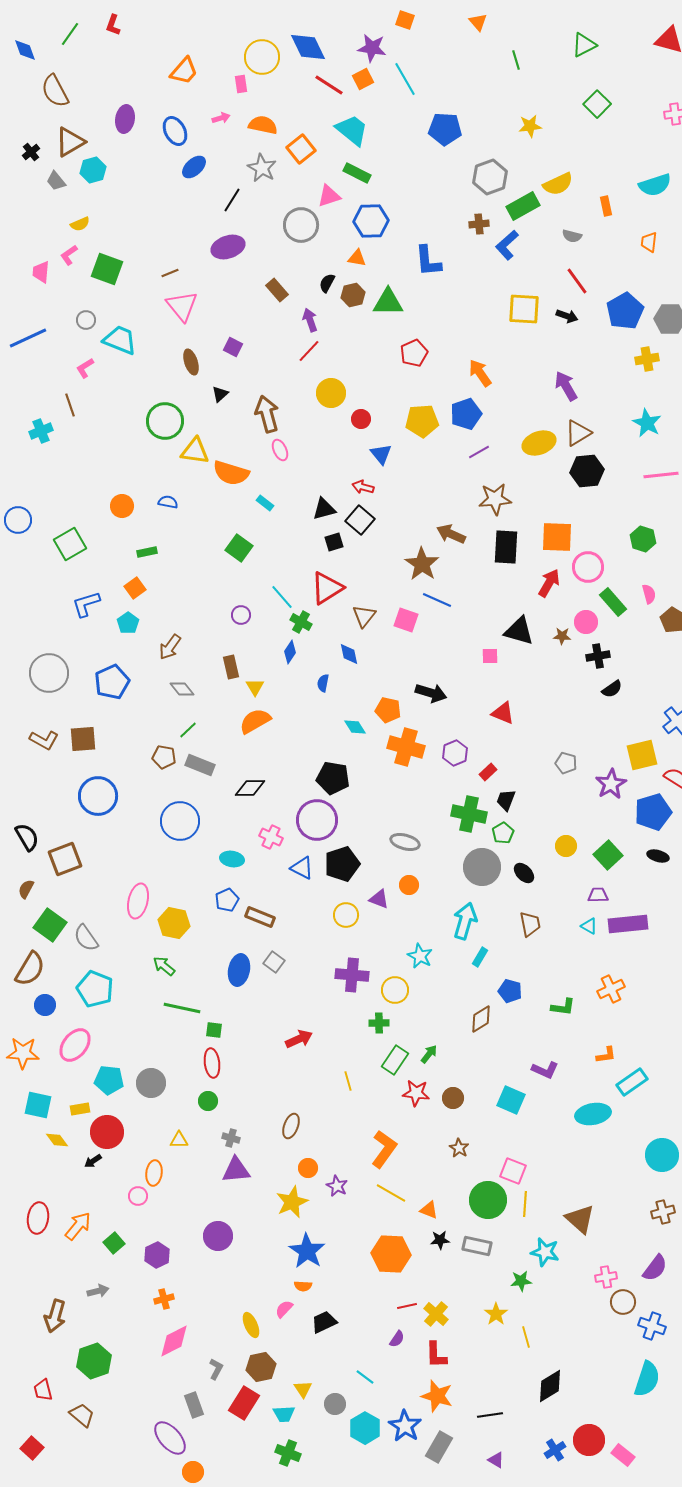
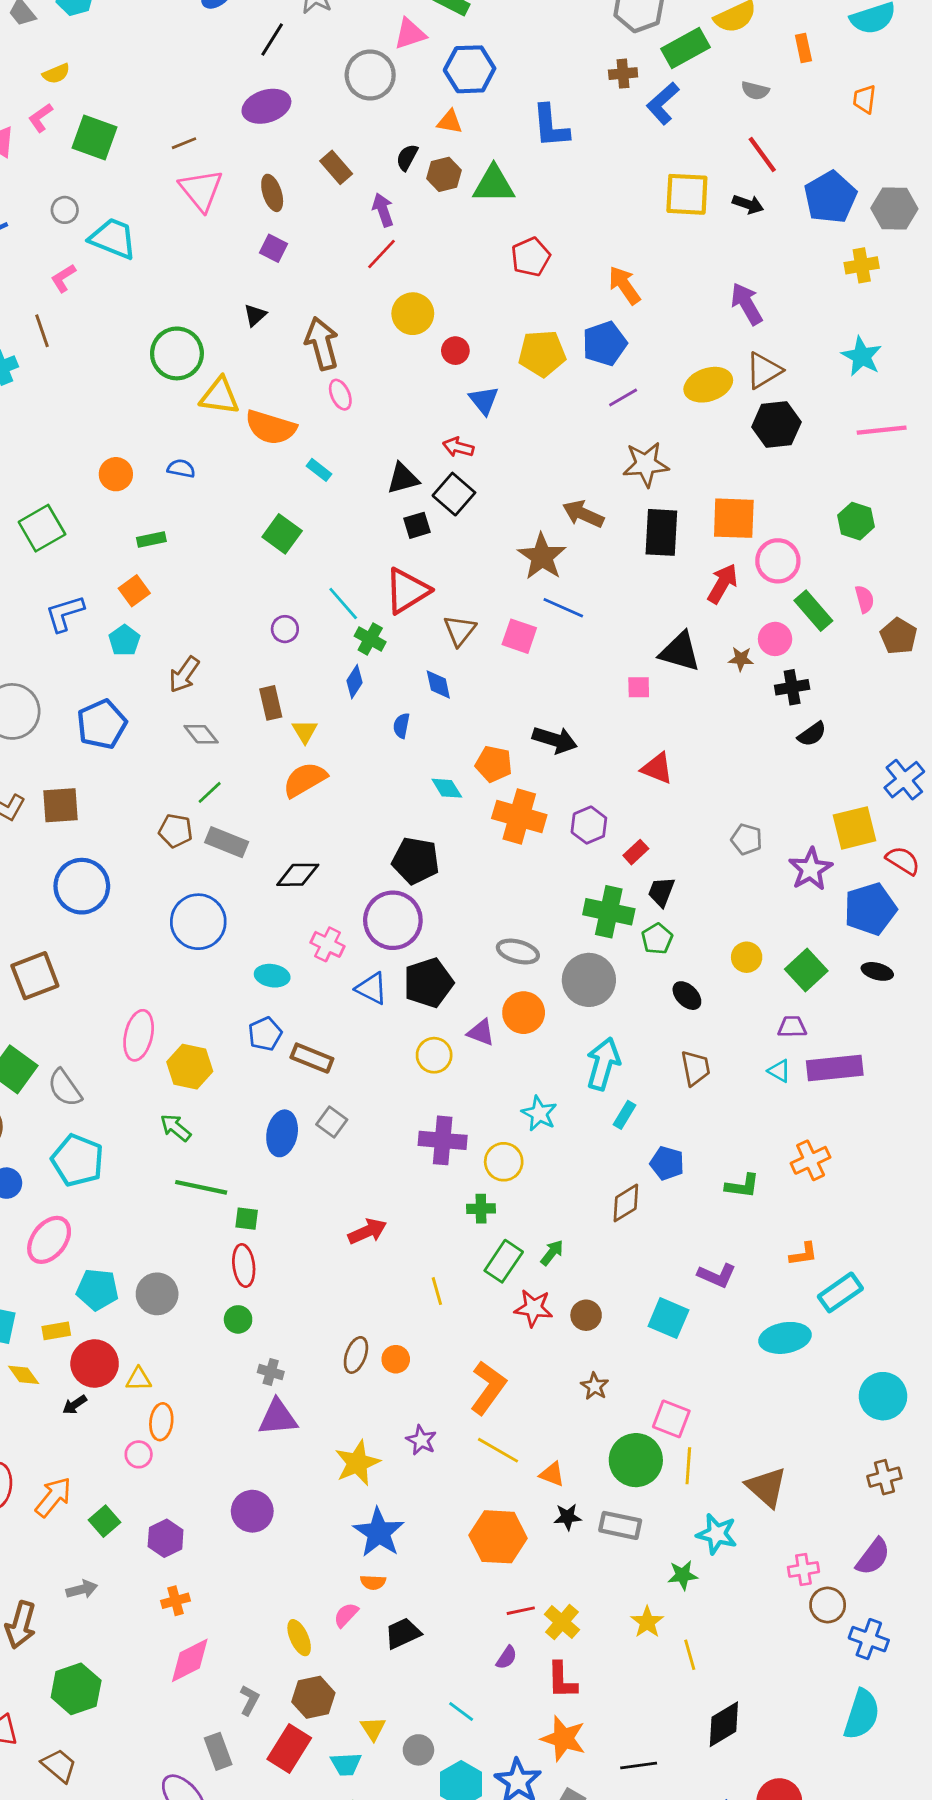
brown ellipse: (191, 362) -> (272, 193), moved
gray circle: (482, 867) -> (589, 980), moved
orange circle: (409, 885) -> (524, 1013), size x1.5
yellow triangle: (179, 1140) -> (139, 1379), moved
orange circle: (308, 1168) -> (396, 1359), moved

